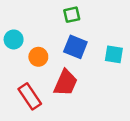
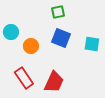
red trapezoid: (66, 83) -> (54, 82), moved

